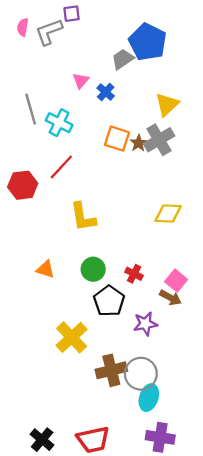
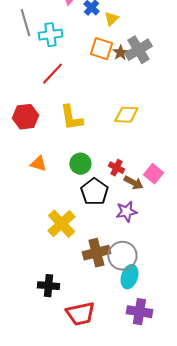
yellow triangle: (167, 105) -> (111, 19), moved, size x0.7
cyan cross: (59, 123) -> (50, 35), turned -35
red hexagon: (23, 185) -> (25, 117), moved
yellow diamond: (168, 214) -> (126, 115), moved
brown arrow: (170, 298) -> (133, 183), moved
black cross: (42, 440) -> (48, 286), moved, turned -35

